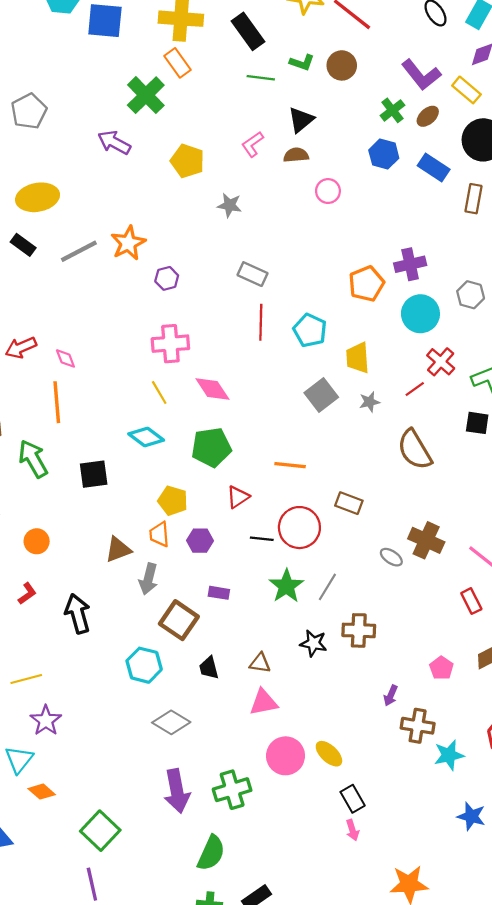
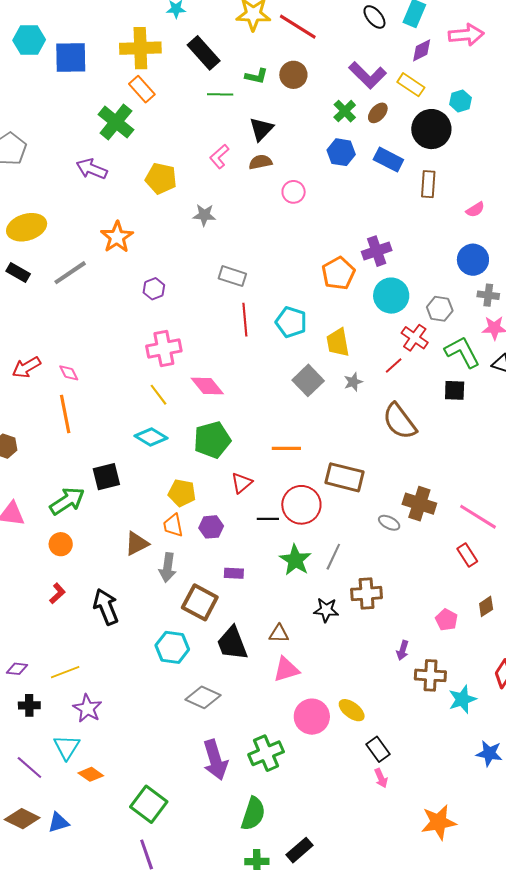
orange star: (128, 243) -> (117, 237), moved
gray hexagon: (471, 295) -> (440, 309), moved
green arrow: (33, 459) -> (67, 501), moved, turned 93
brown rectangle: (349, 503) -> (345, 477), size x1.5
black trapezoid: (209, 668) -> (232, 643), size x1.6

